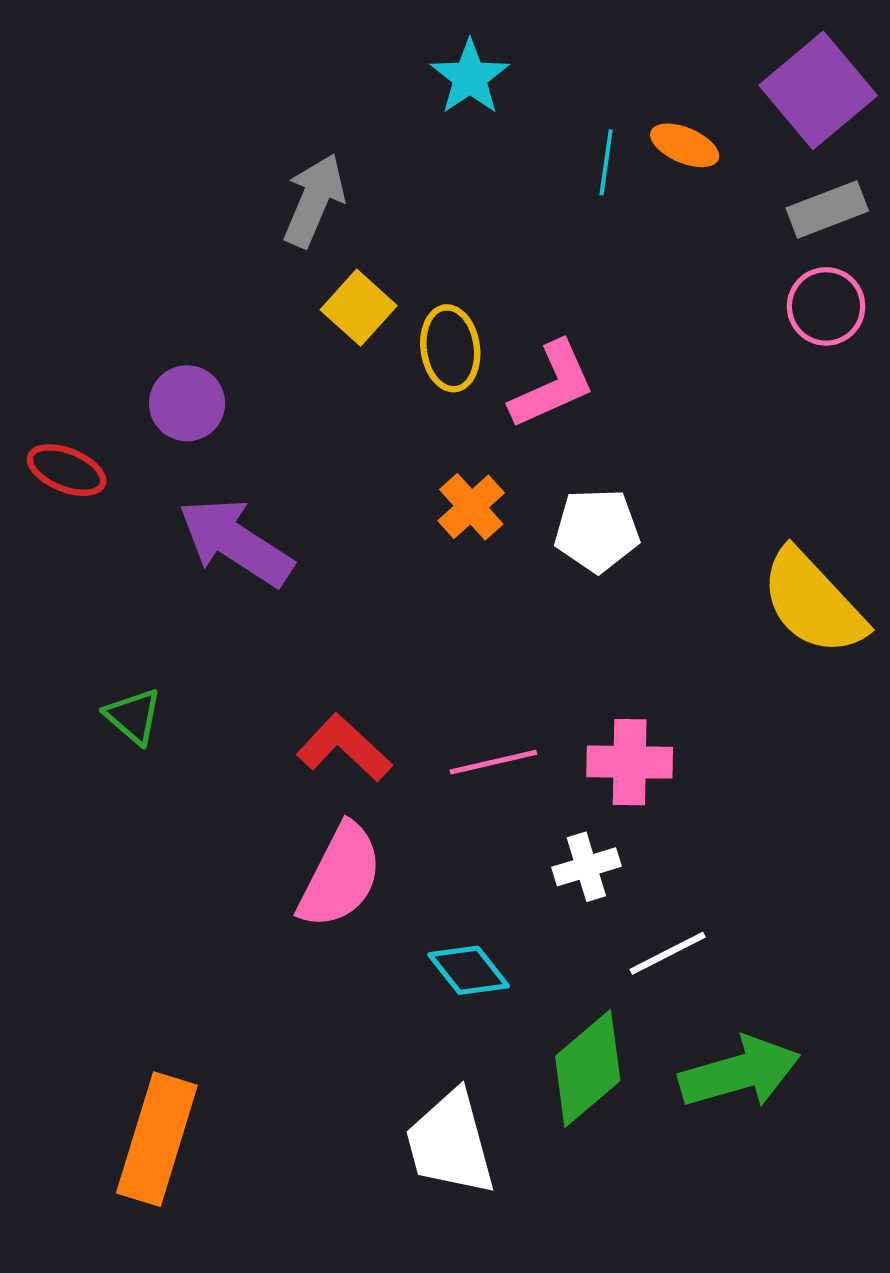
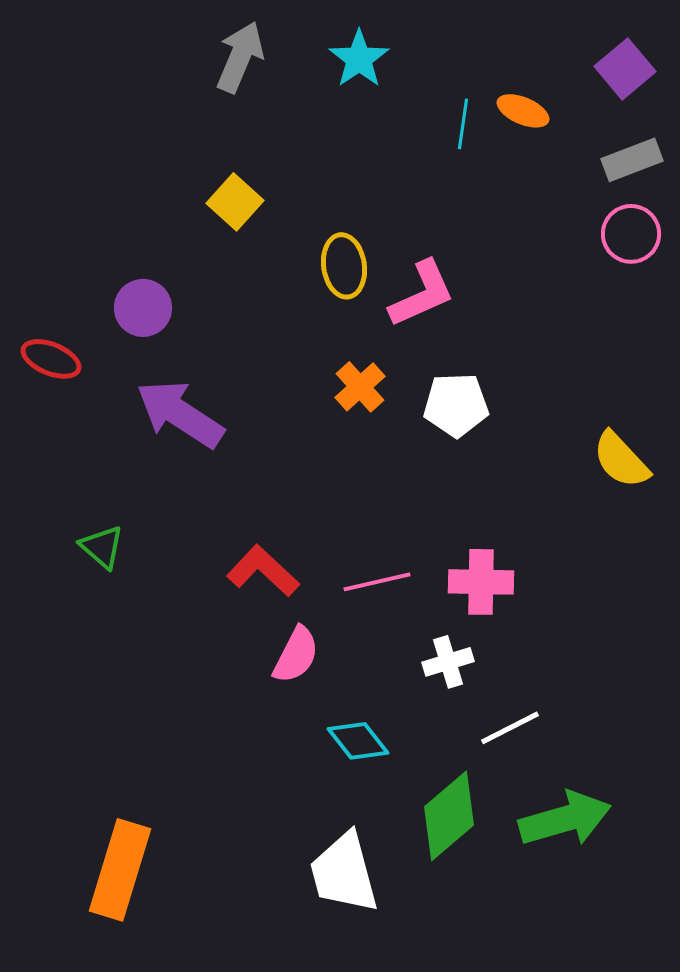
purple square: (818, 90) -> (625, 69), size x0.7
gray arrow: (314, 200) -> (240, 57), moved
yellow square: (359, 308) -> (235, 202), moved
yellow semicircle: (813, 602) -> (621, 460), size x0.7
pink semicircle: (340, 876) -> (296, 655), moved, size x0.7

